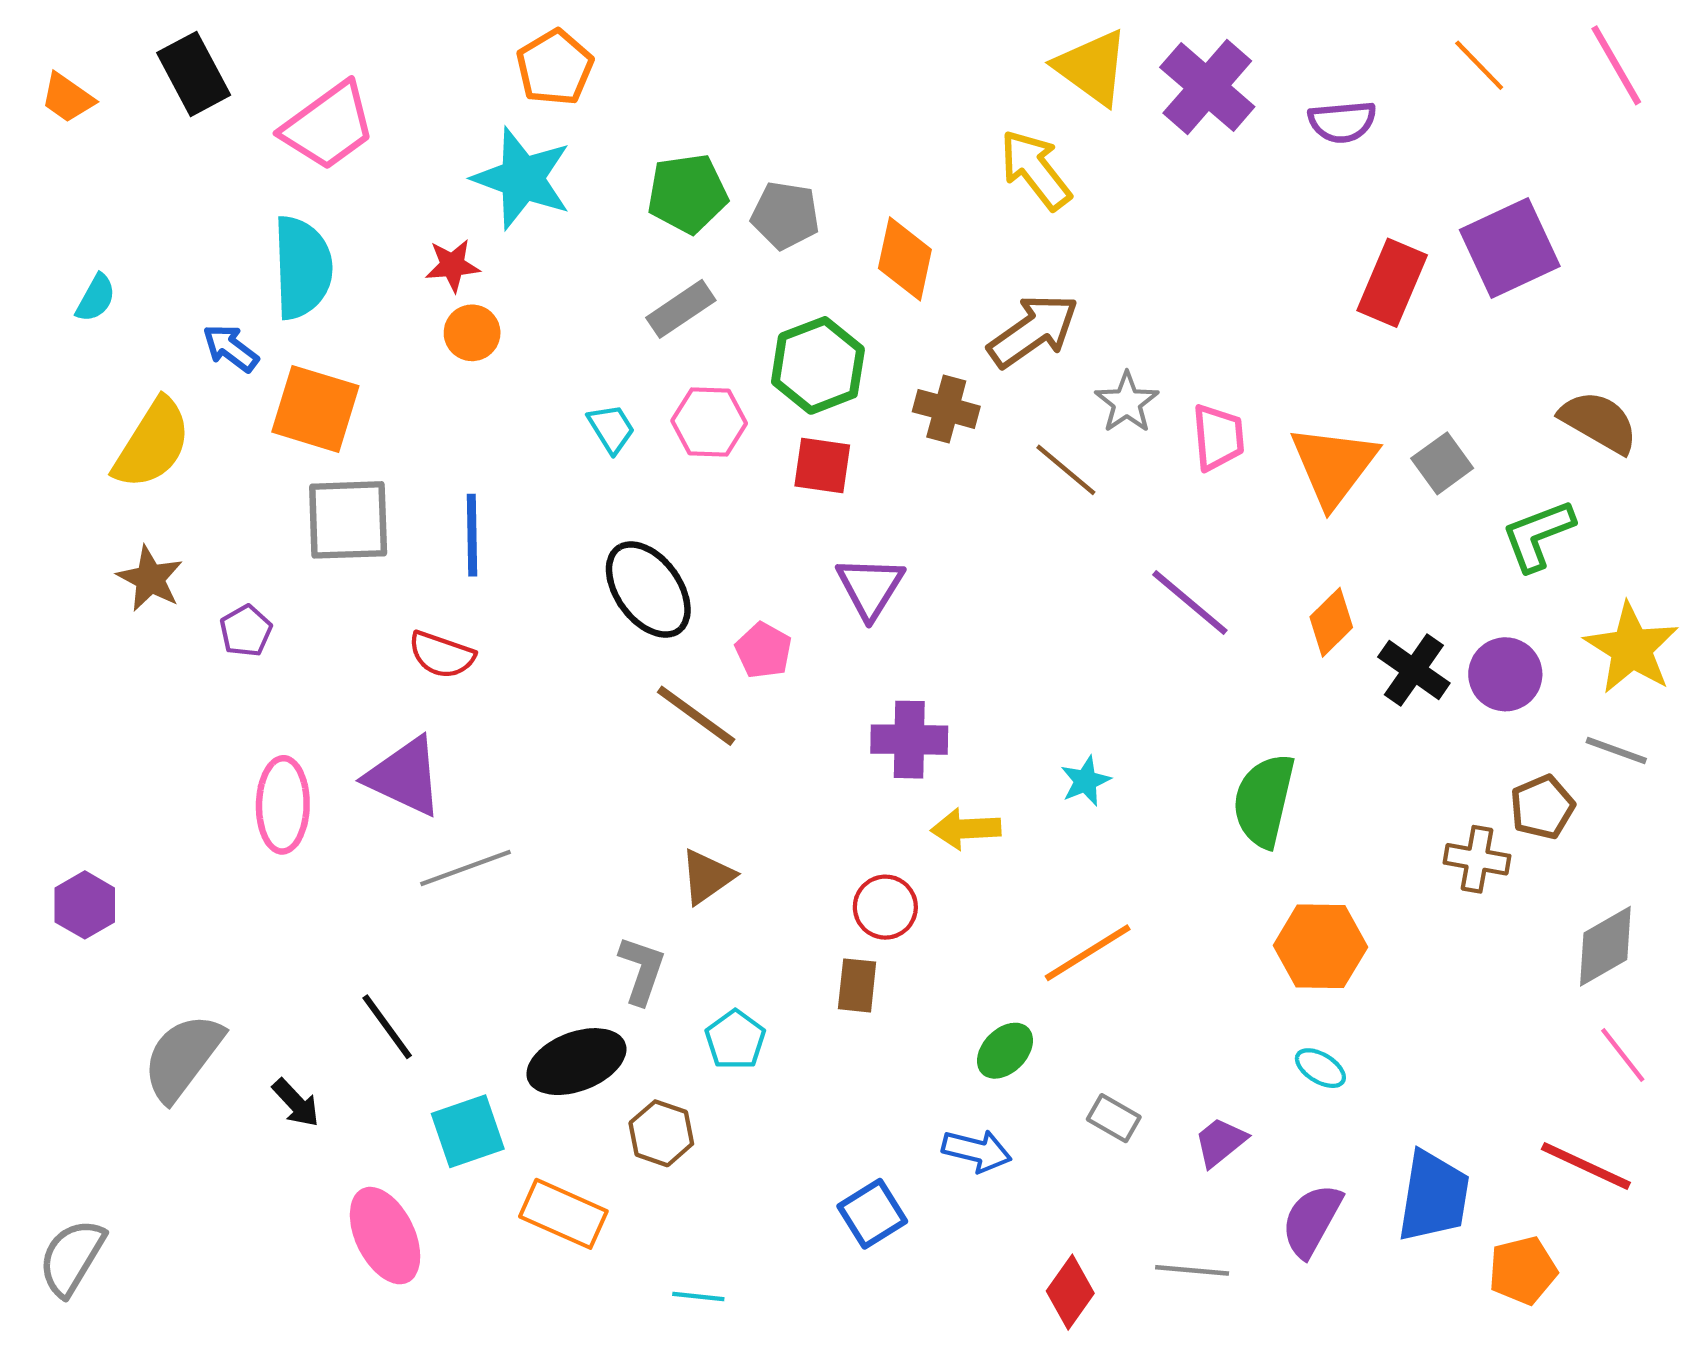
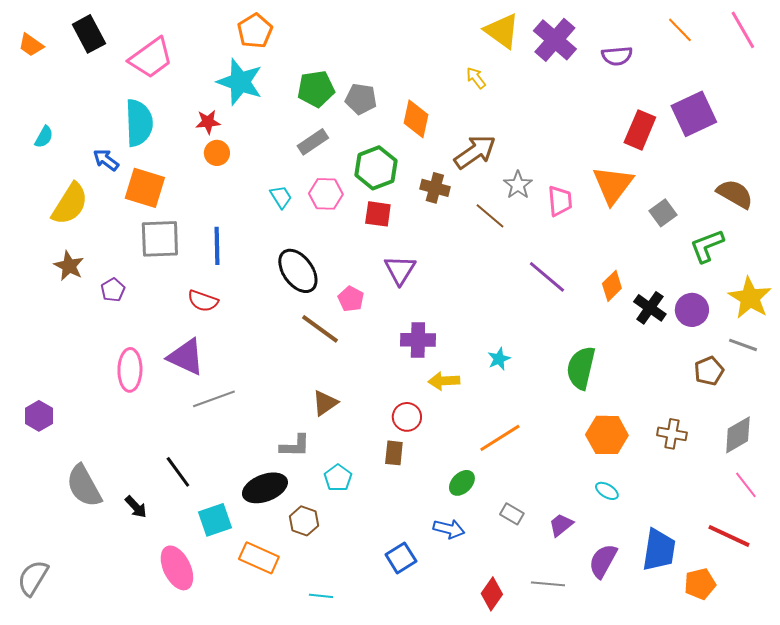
yellow arrow: (1035, 170) -> (476, 78), size x0.6
orange triangle: (1333, 466) -> (613, 185), moved
brown cross: (1477, 859) -> (672, 434), moved
gray L-shape: (642, 970) -> (295, 446), turned 72
gray semicircle: (183, 1057) -> (84, 486), turned -66

